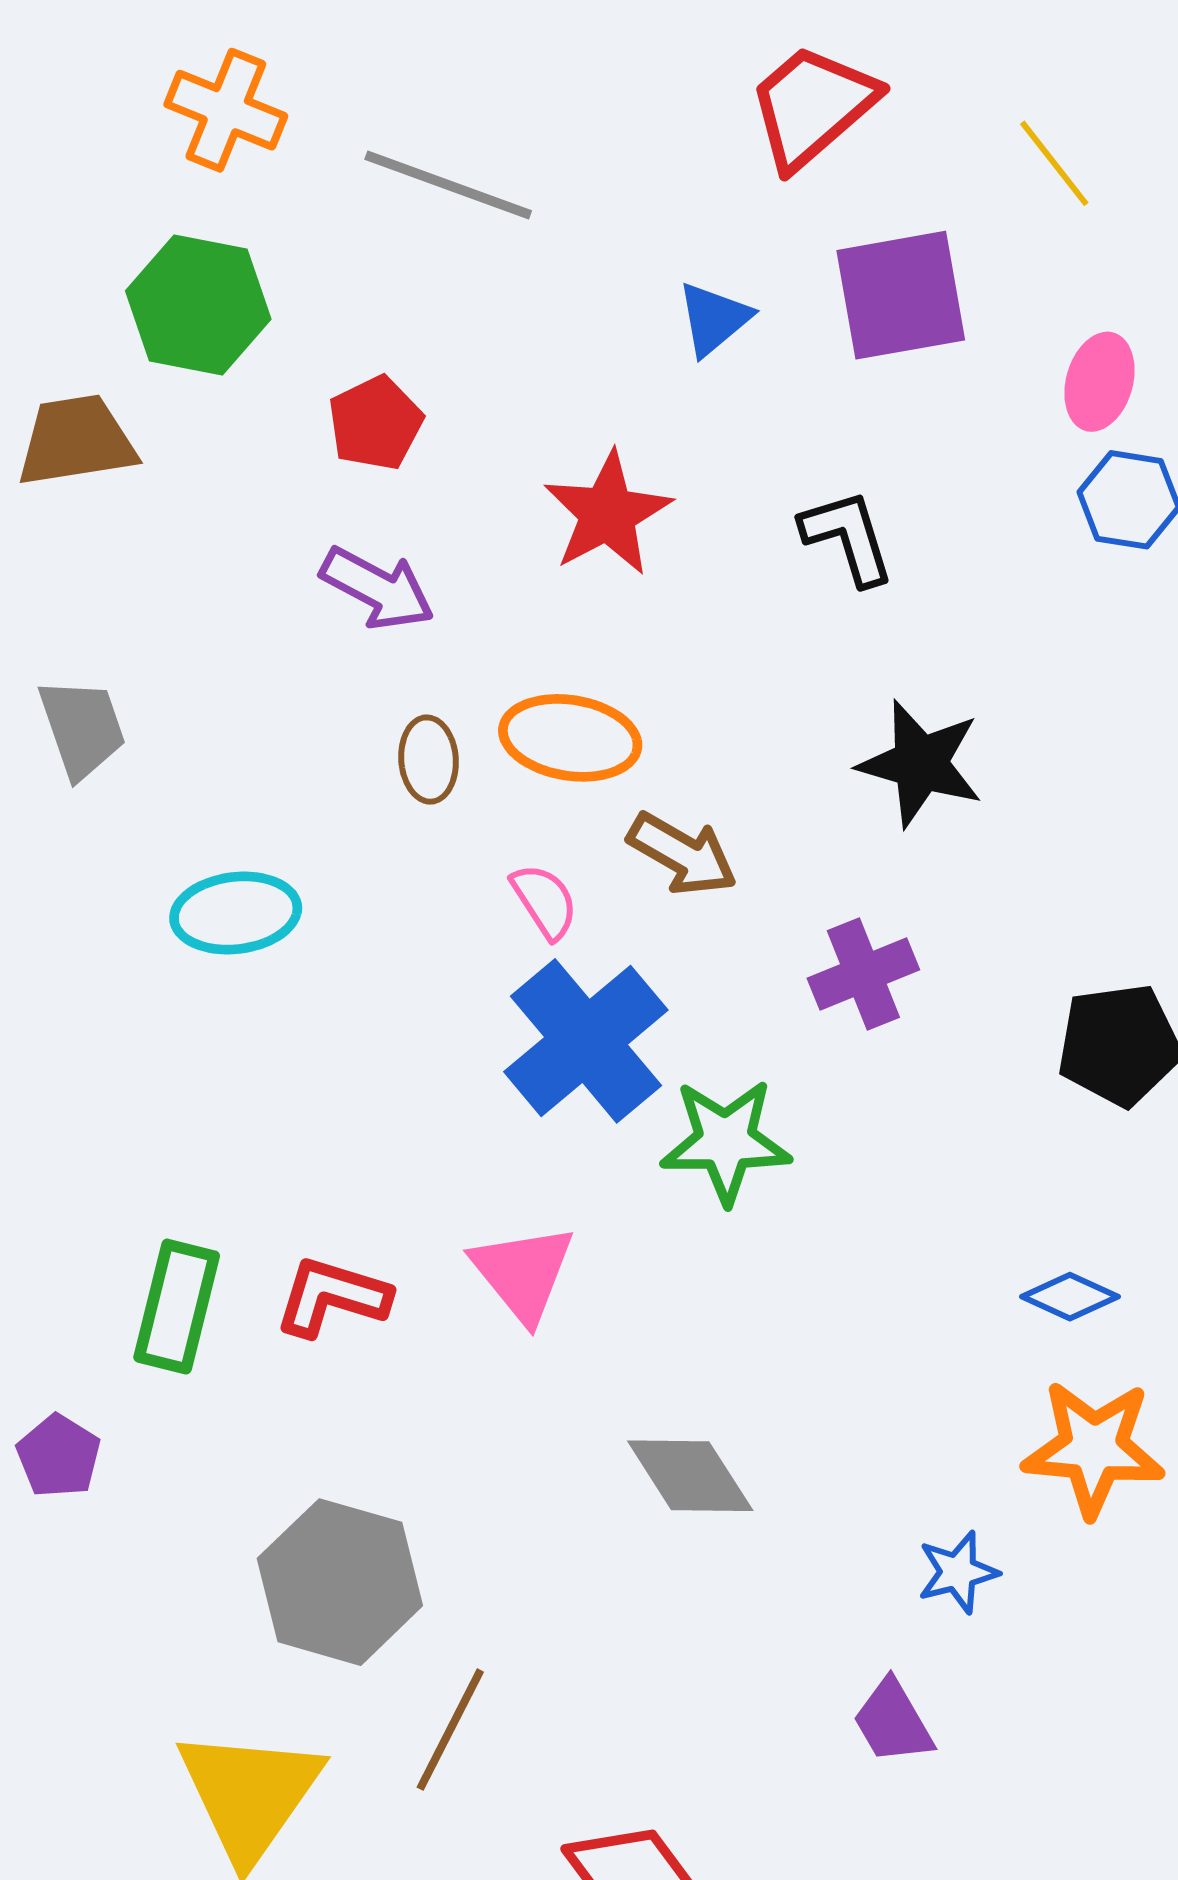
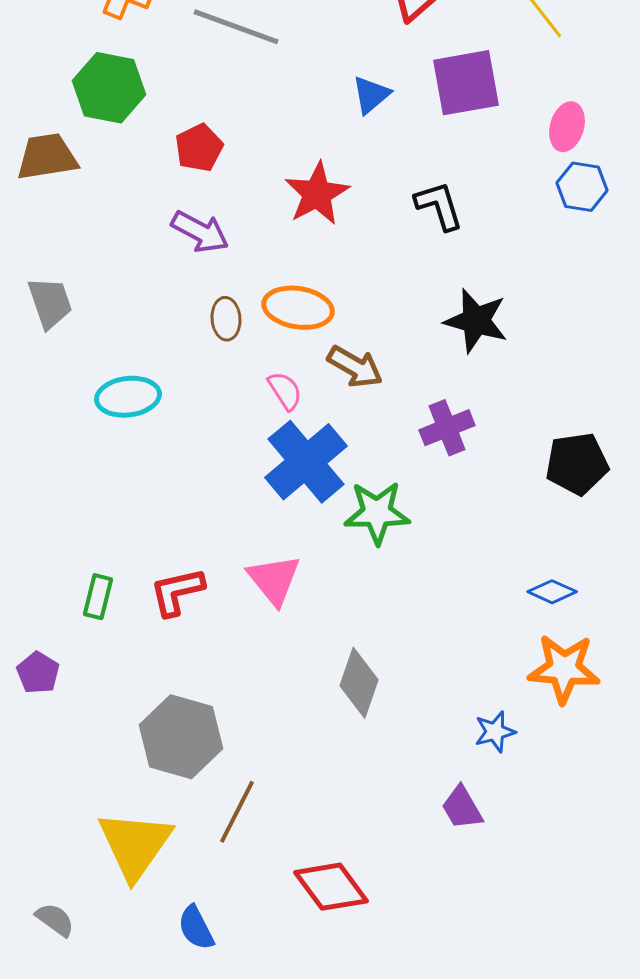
red L-shape: (332, 1297) -> (177, 592), turned -30
green rectangle: (177, 1307) -> (98, 597), size x0.7
gray diamond: (690, 1476) -> (359, 683), turned 52

